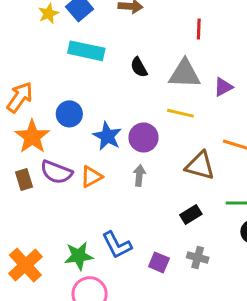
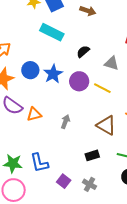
black semicircle: (139, 67) -> (83, 52), turned 64
gray triangle: (185, 74) -> (112, 63), size x0.7
blue star: (107, 136) -> (53, 74), moved
purple circle: (144, 137) -> (79, 81), moved

